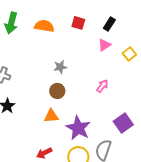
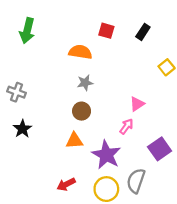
orange semicircle: (44, 26) -> (80, 52), moved
pink triangle: (104, 45) -> (137, 104), moved
pink arrow: (102, 86) -> (126, 126), moved

